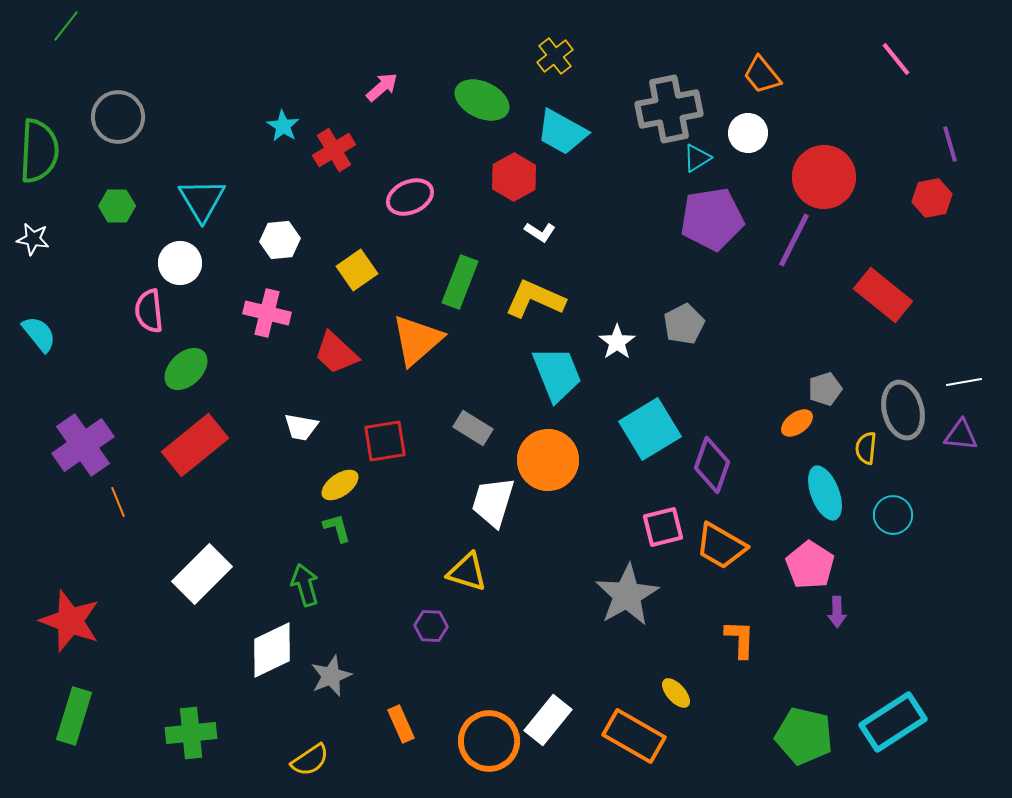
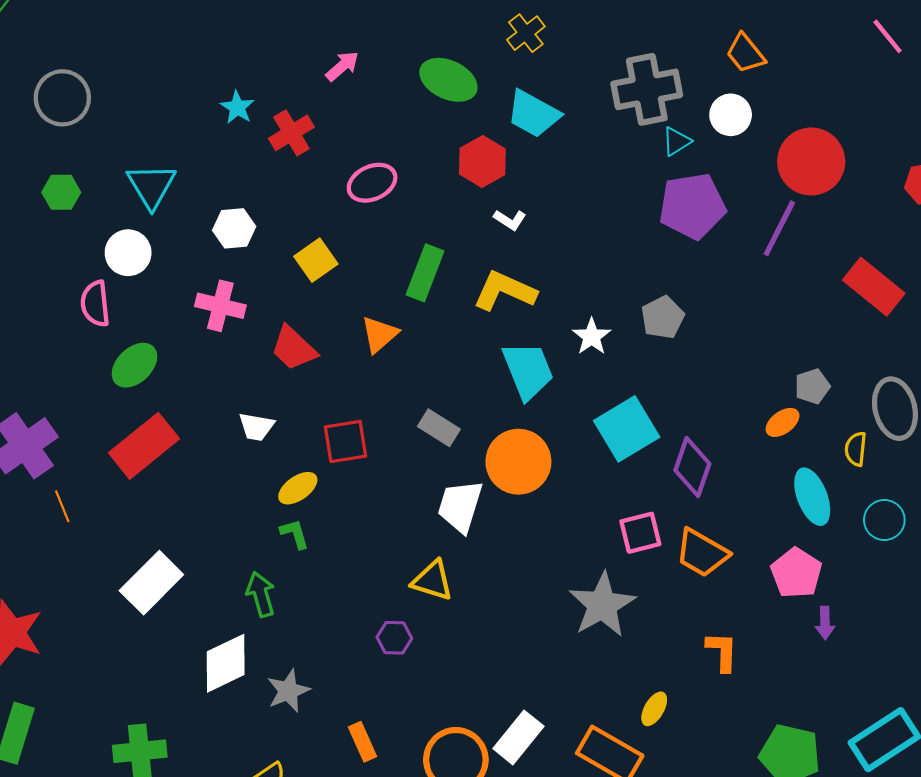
orange triangle: (417, 340) -> (379, 334), size x0.7
yellow ellipse: (676, 693) -> (654, 709), turned 72

